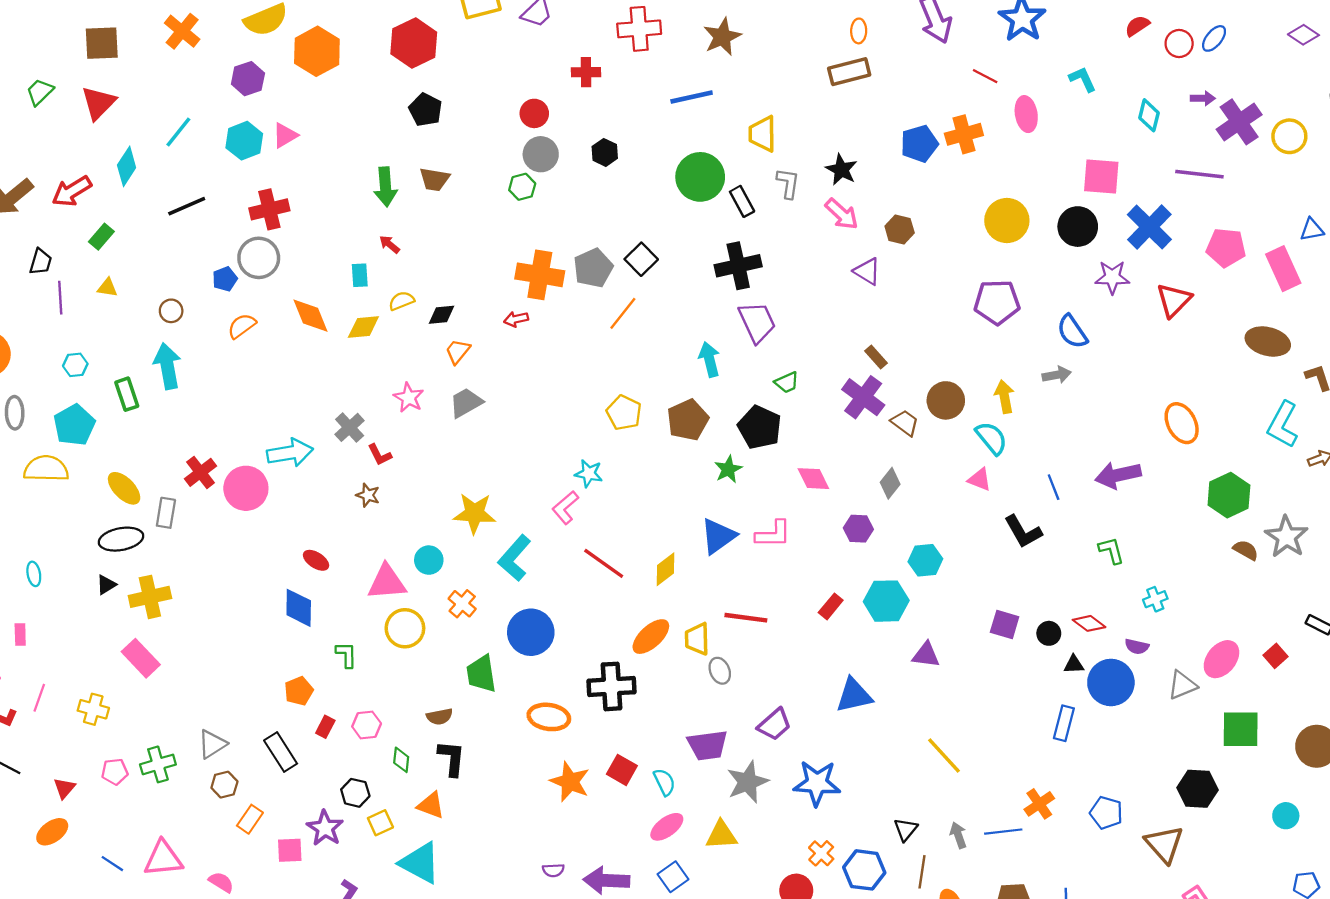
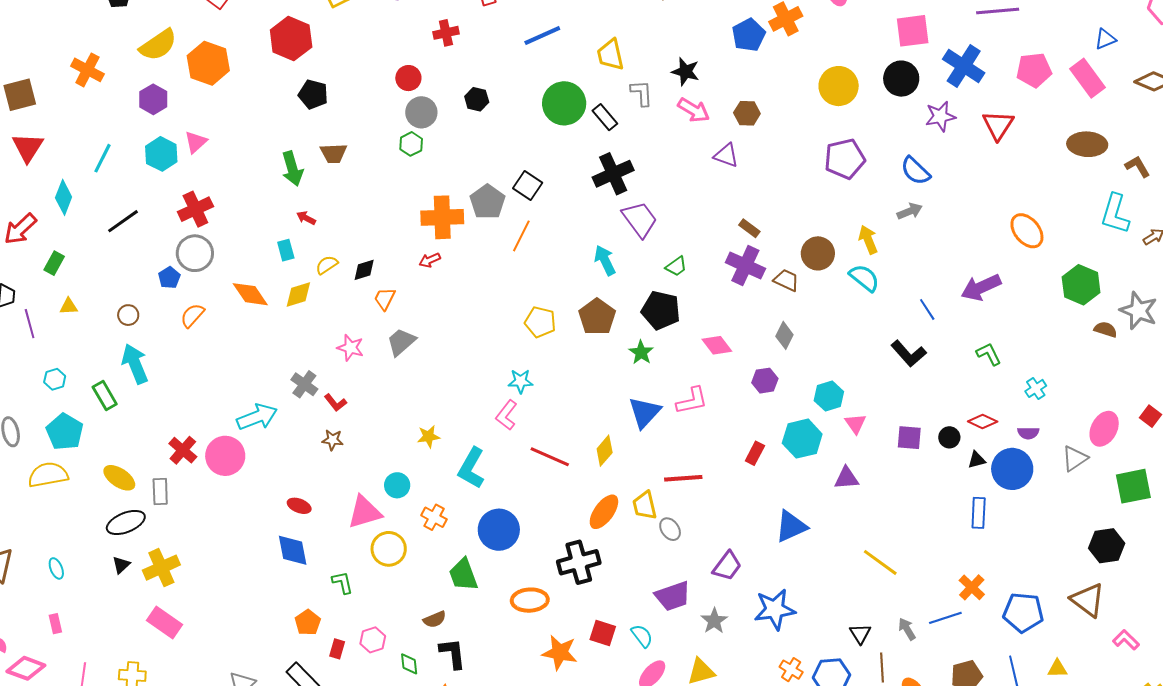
pink triangle: (980, 479) -> (855, 424), moved, turned 45
yellow star: (475, 513) -> (428, 436), size x0.6
gray star: (748, 782) -> (714, 621), size x0.7
blue pentagon: (1106, 813) -> (1023, 613), moved, size x1.4

